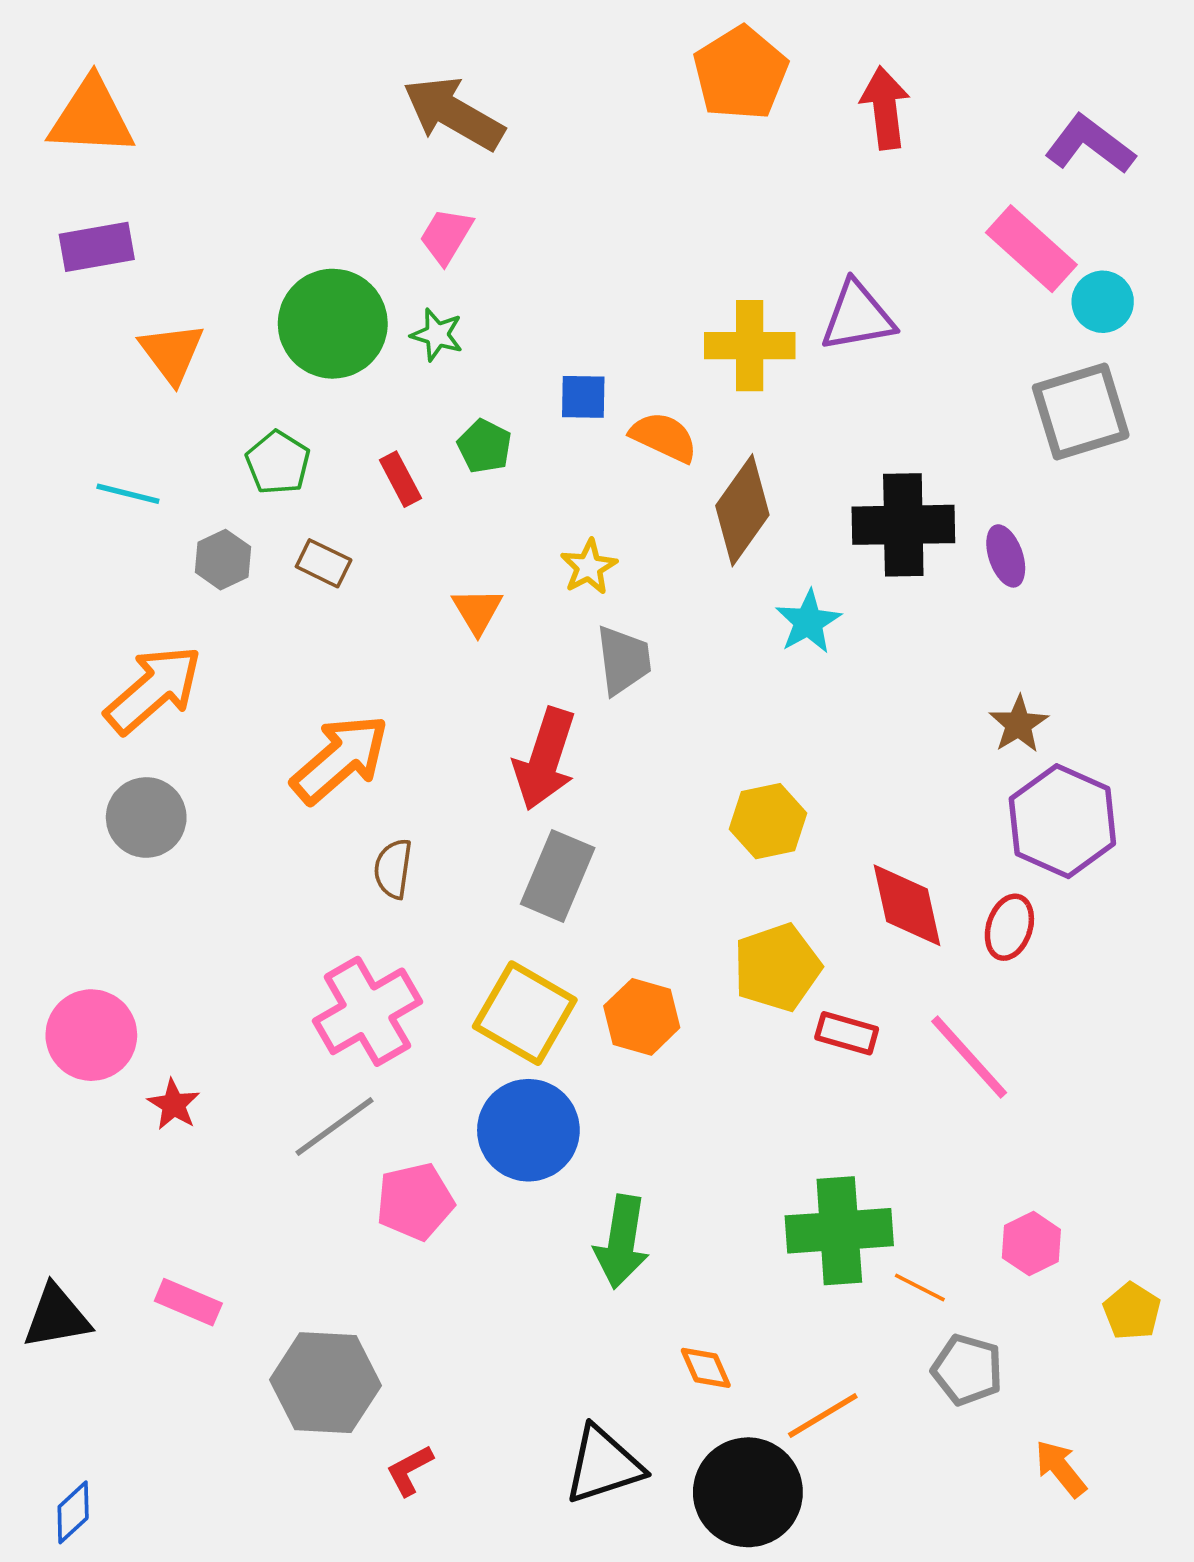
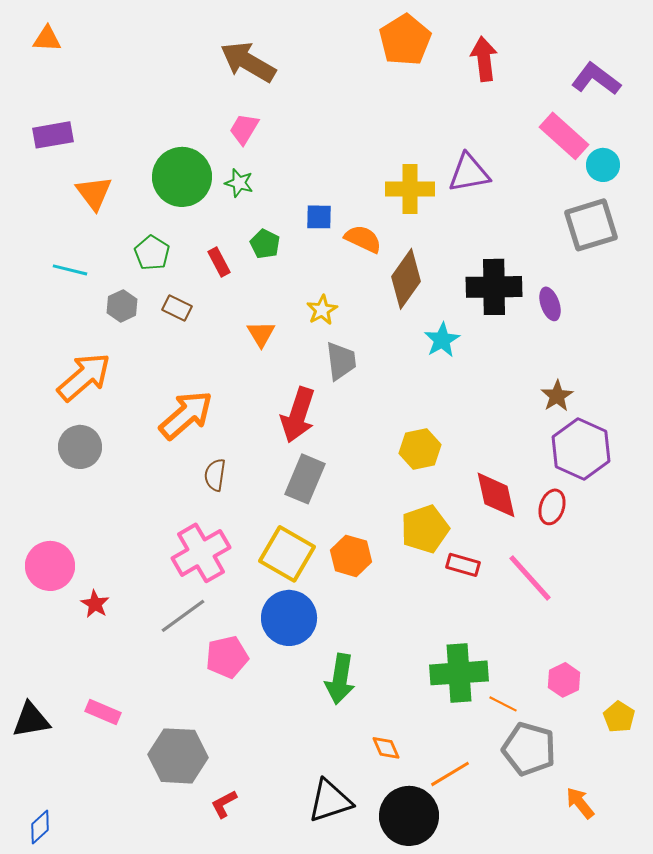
orange triangle: (91, 117) -> (47, 39), moved, size x0.6
gray pentagon: (967, 1370) -> (529, 749), size x1.4

